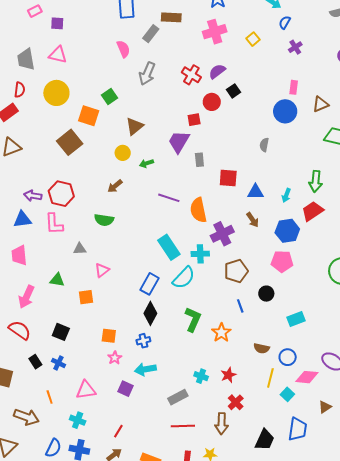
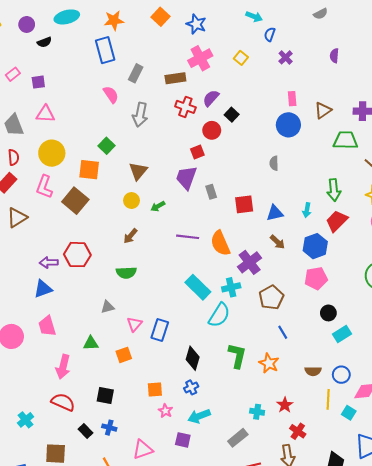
brown rectangle: (171, 17) -> (175, 78), moved
pink L-shape: (54, 224) -> (44, 187), moved, turned 35
blue rectangle: (149, 284) -> (160, 330), moved
black circle: (266, 294) -> (328, 313), moved

